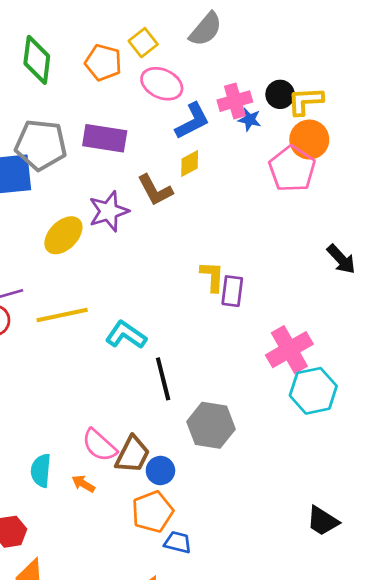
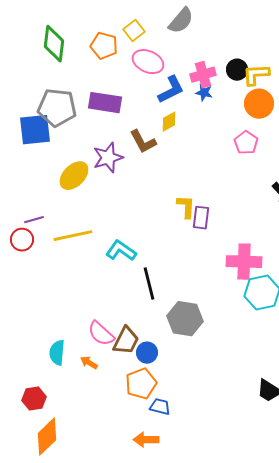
blue star: (250, 120) -> (204, 93), moved
pink pentagon: (292, 169) -> (246, 143), moved, size x0.7
pink cross: (289, 350) -> (244, 262), turned 32

